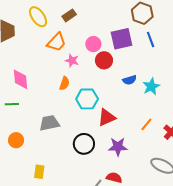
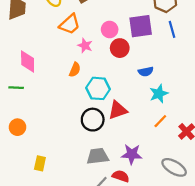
cyan star: (151, 86) -> (159, 94), moved
gray trapezoid: (49, 123) -> (98, 156), moved
black circle: (84, 144) -> (93, 120), moved
purple star: (118, 147) -> (132, 154), moved

